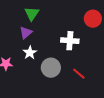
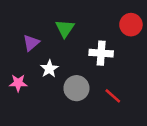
green triangle: (32, 14) -> (65, 29), moved
purple triangle: (26, 33) -> (31, 43), moved

